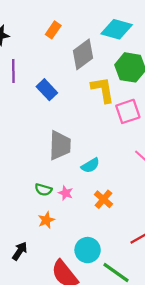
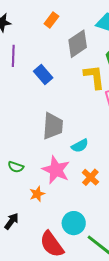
green semicircle: (43, 190) -> (16, 167), moved
pink star: (66, 193) -> (56, 170), size x2.0

